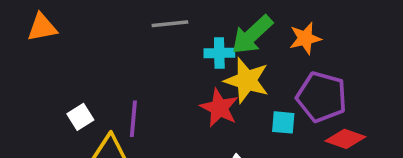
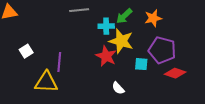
green arrow: (252, 35) -> (124, 16), size x0.7
white square: (80, 117) -> (26, 51), moved

